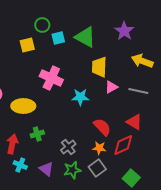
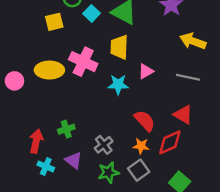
cyan square: (58, 38) -> (92, 13), turned -32
yellow trapezoid: (99, 67) -> (119, 47), moved
pink triangle: (111, 87) -> (146, 71), moved
yellow ellipse: (23, 106) -> (49, 70), moved
purple triangle: (46, 169) -> (74, 160), moved

